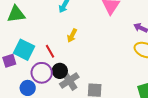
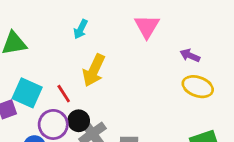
yellow arrow: (72, 36) -> (94, 70), size x1.6

